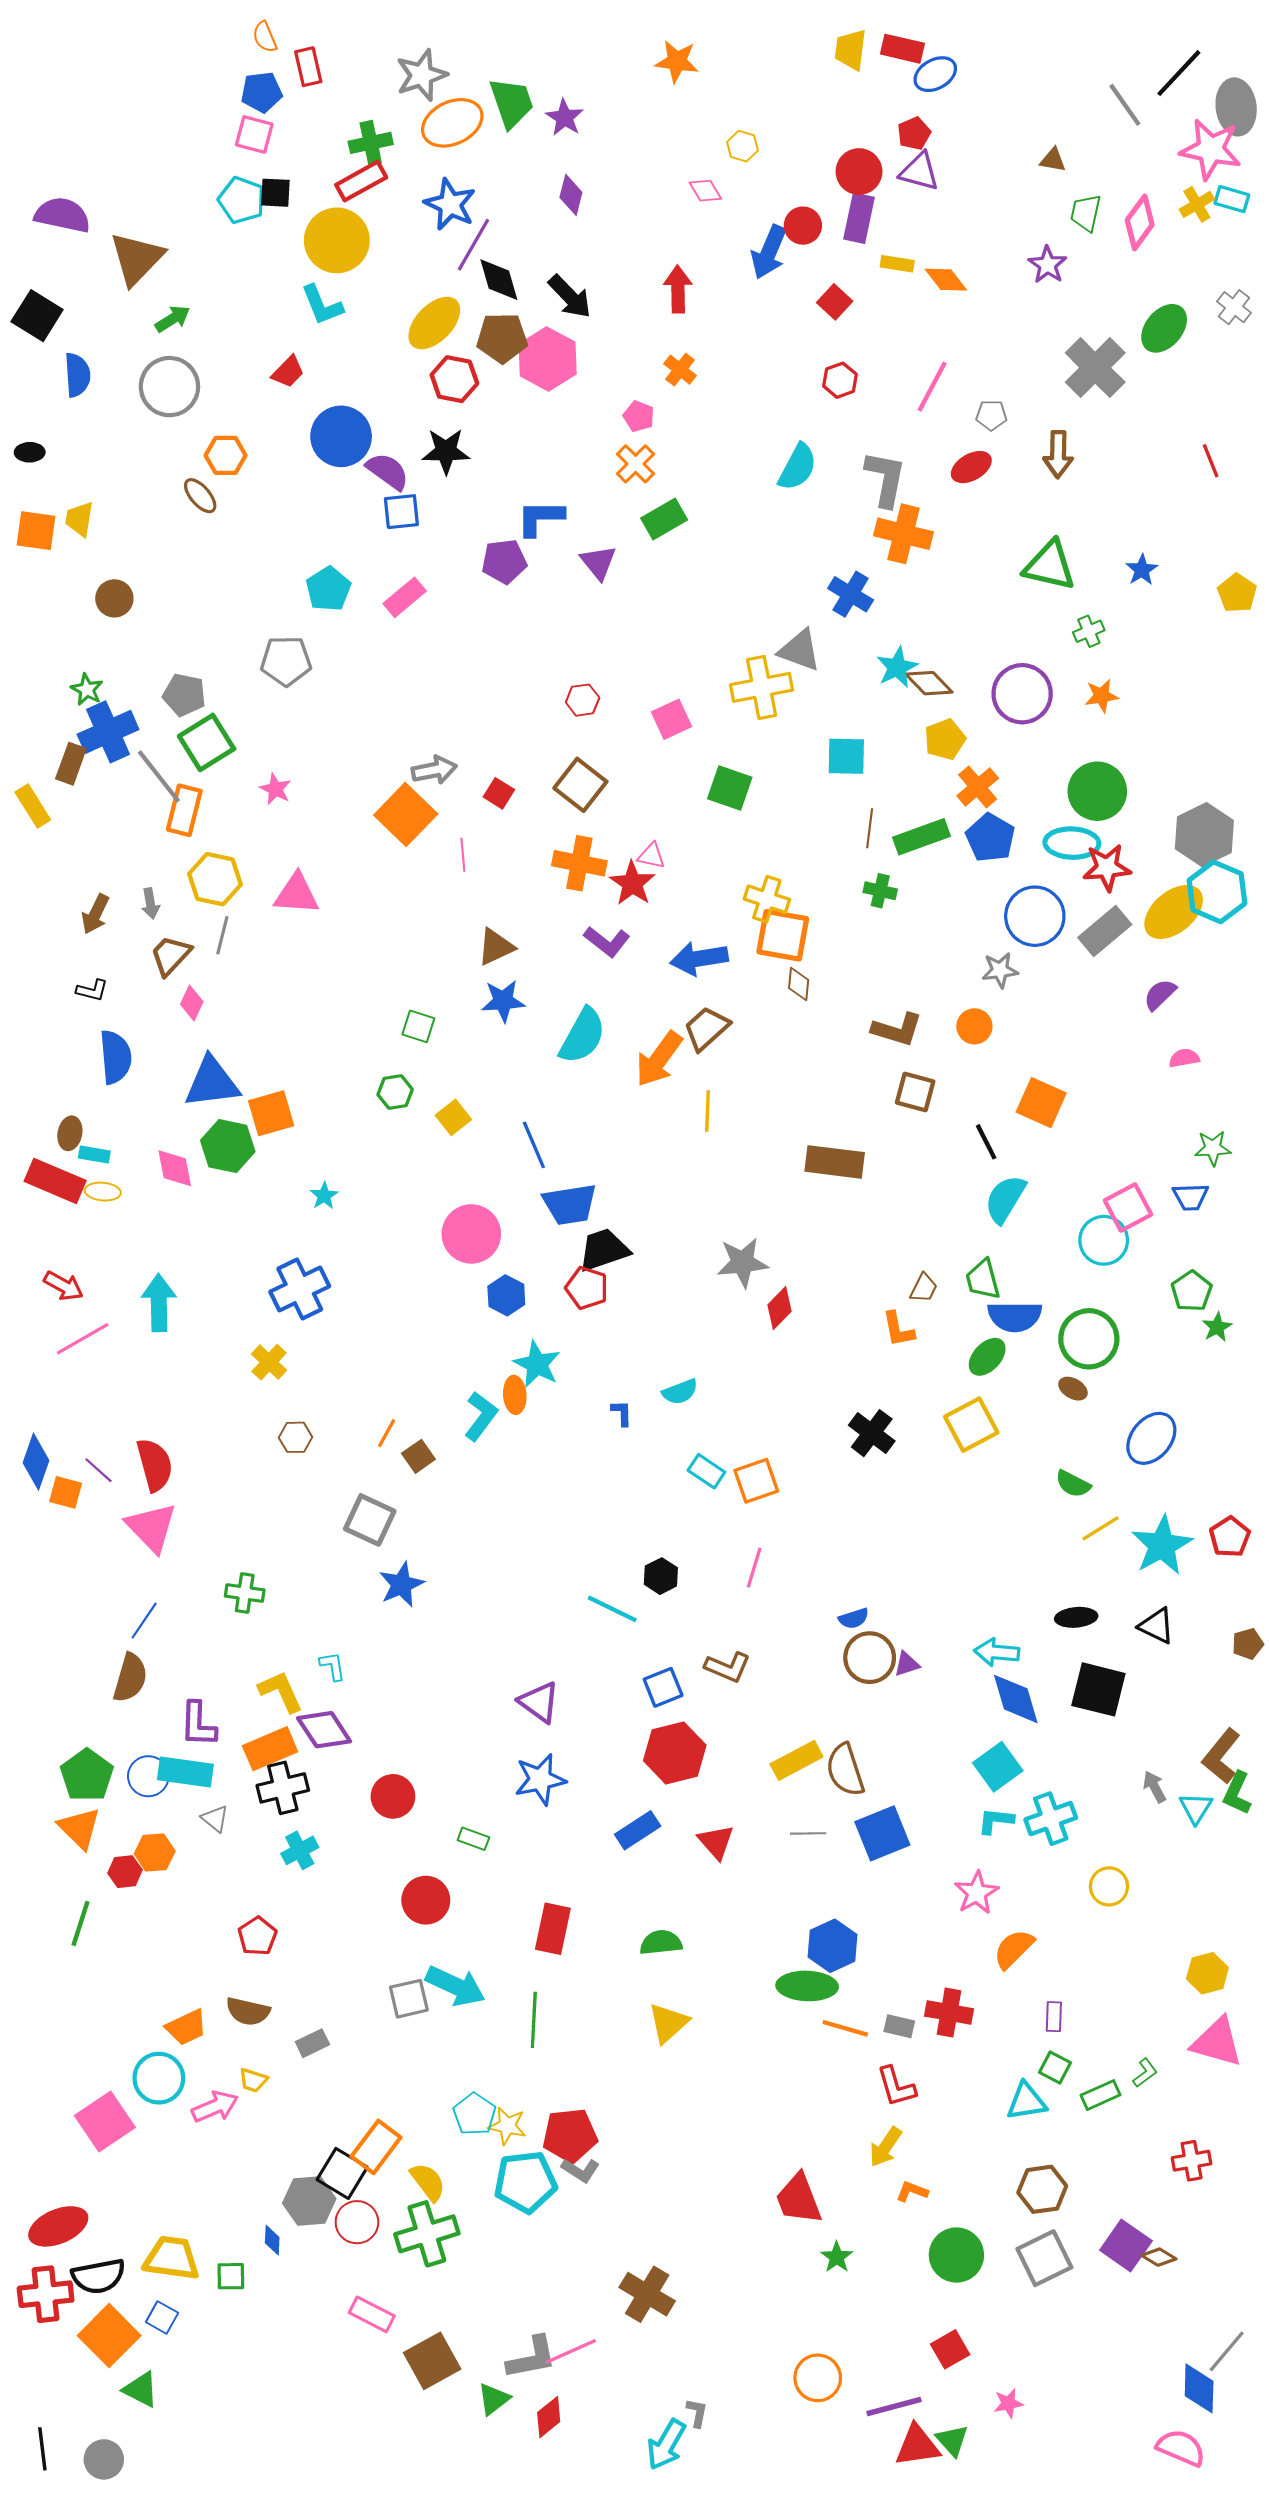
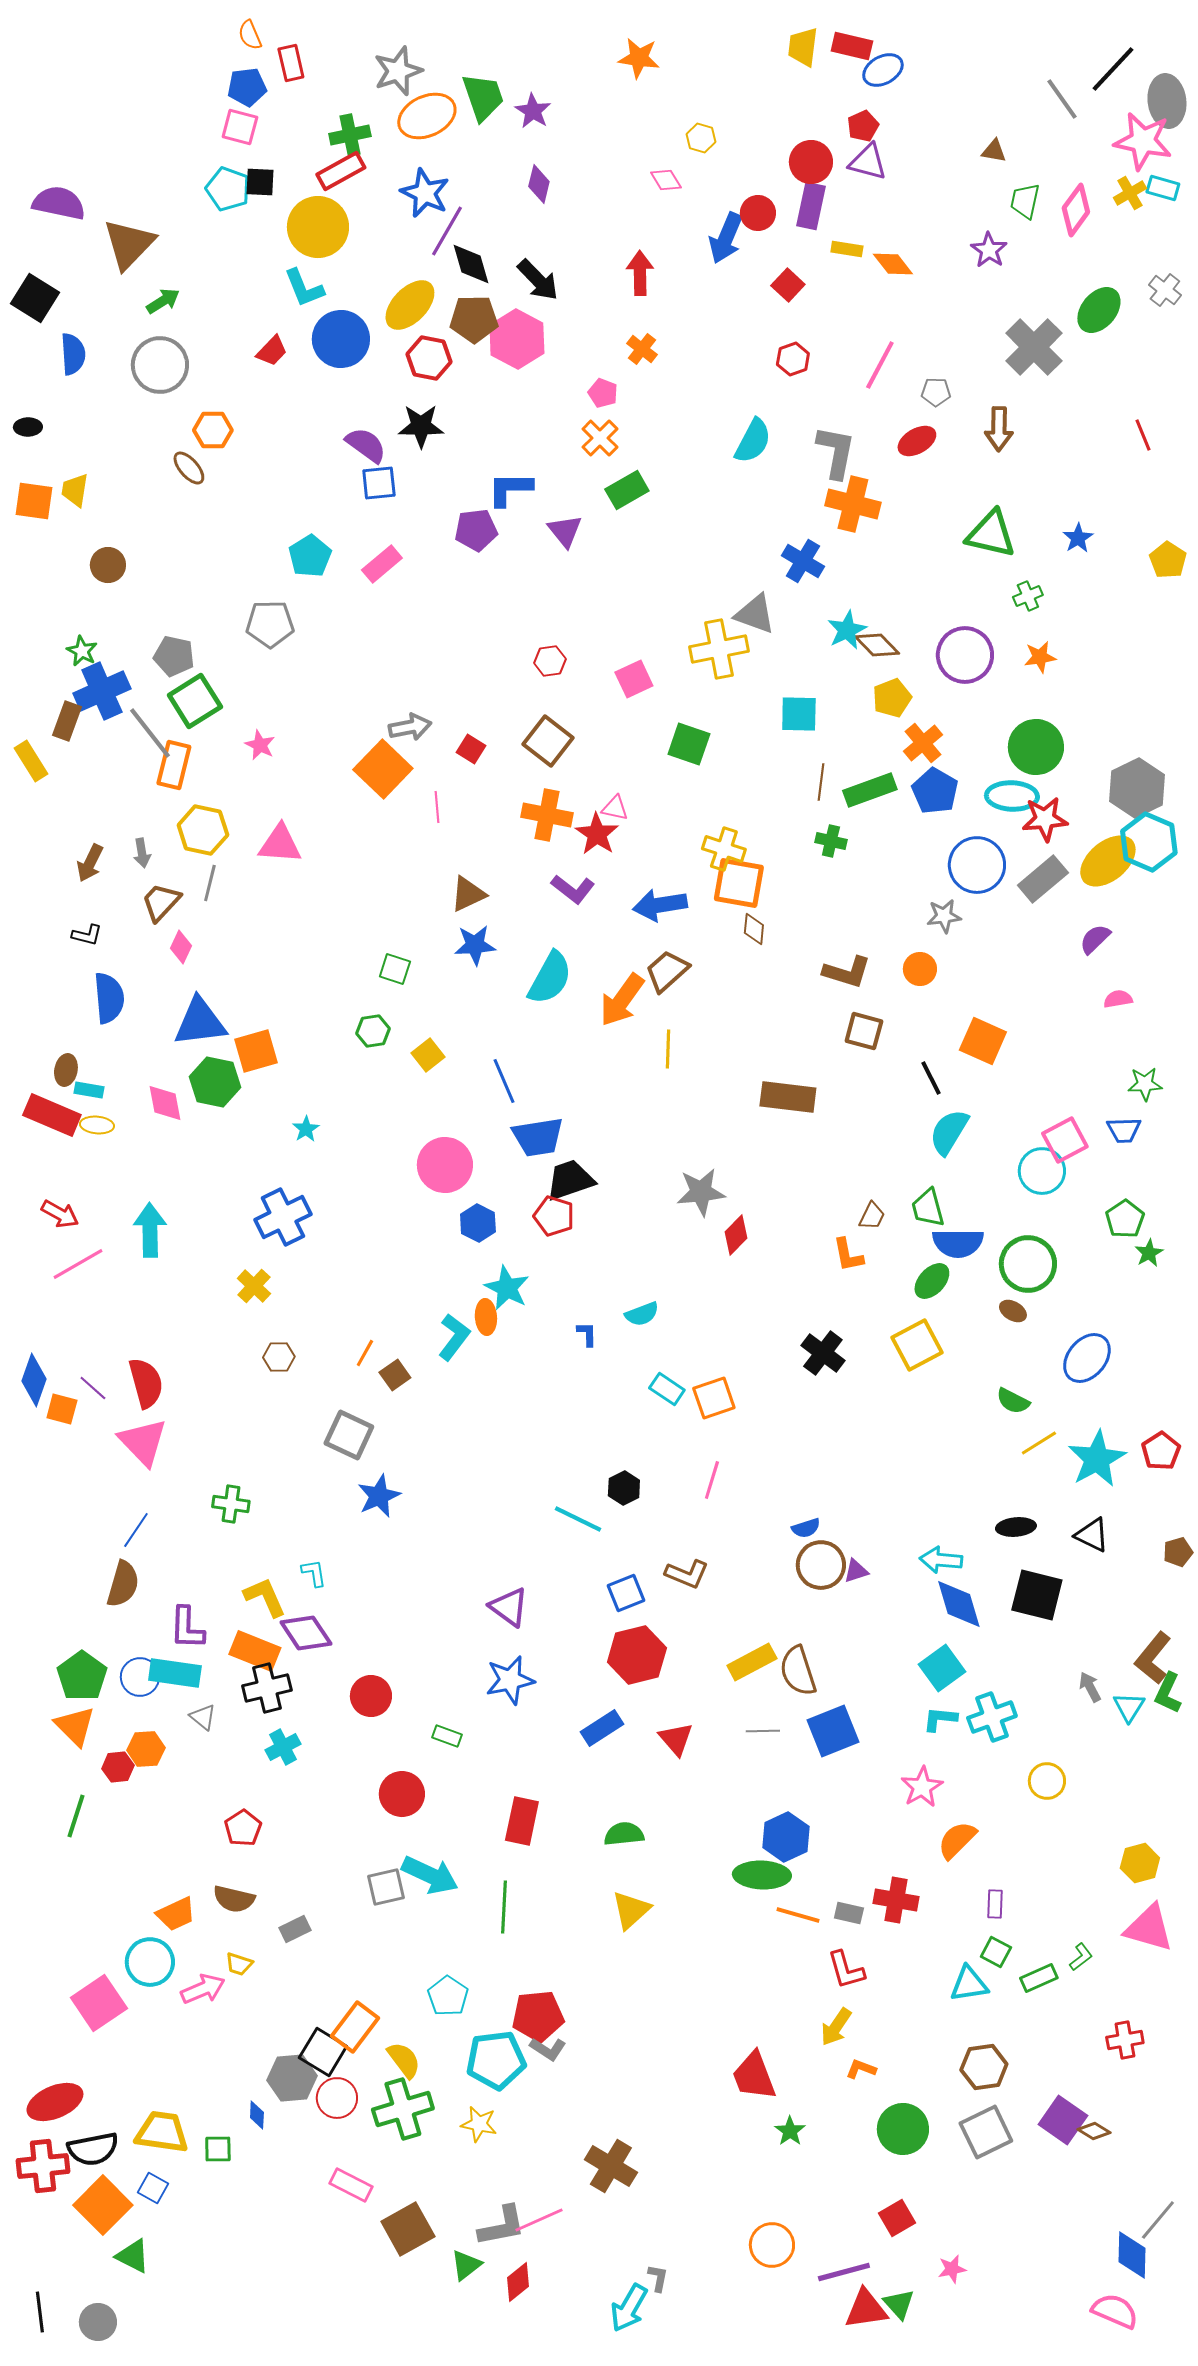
blue circle: (341, 436) -> (341, 339), moved
orange rectangle: (270, 1749) -> (255, 1651), turned 45
yellow star: (507, 2126) -> (479, 2124), moved

